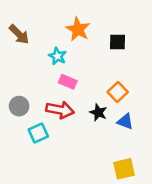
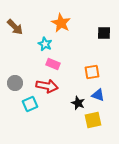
black square: (118, 42) -> (104, 33), moved
orange square: (118, 92) -> (92, 72), turned 35
black star: (98, 112) -> (78, 103), moved
yellow square: (124, 169) -> (93, 120), moved

